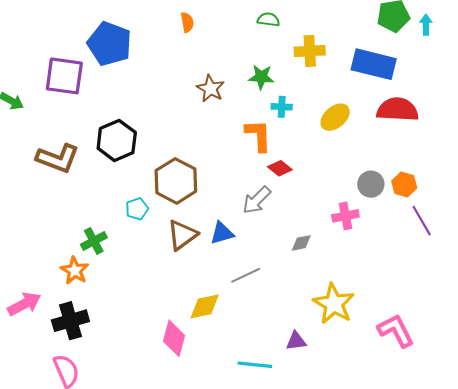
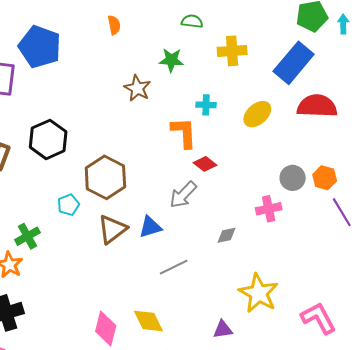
blue rectangle: (374, 64) -> (294, 63), turned -63
green star: (261, 77) -> (171, 60), moved
yellow diamond: (205, 306) -> (148, 321), moved, turned 76

